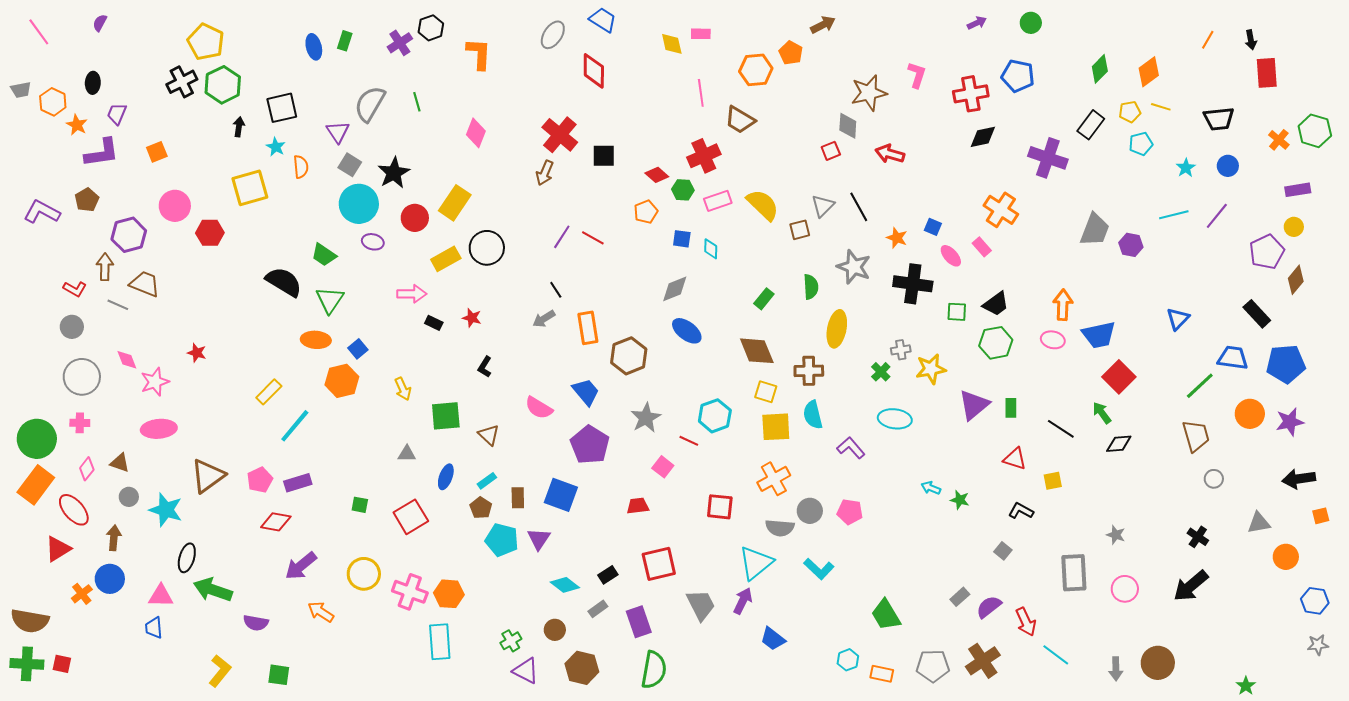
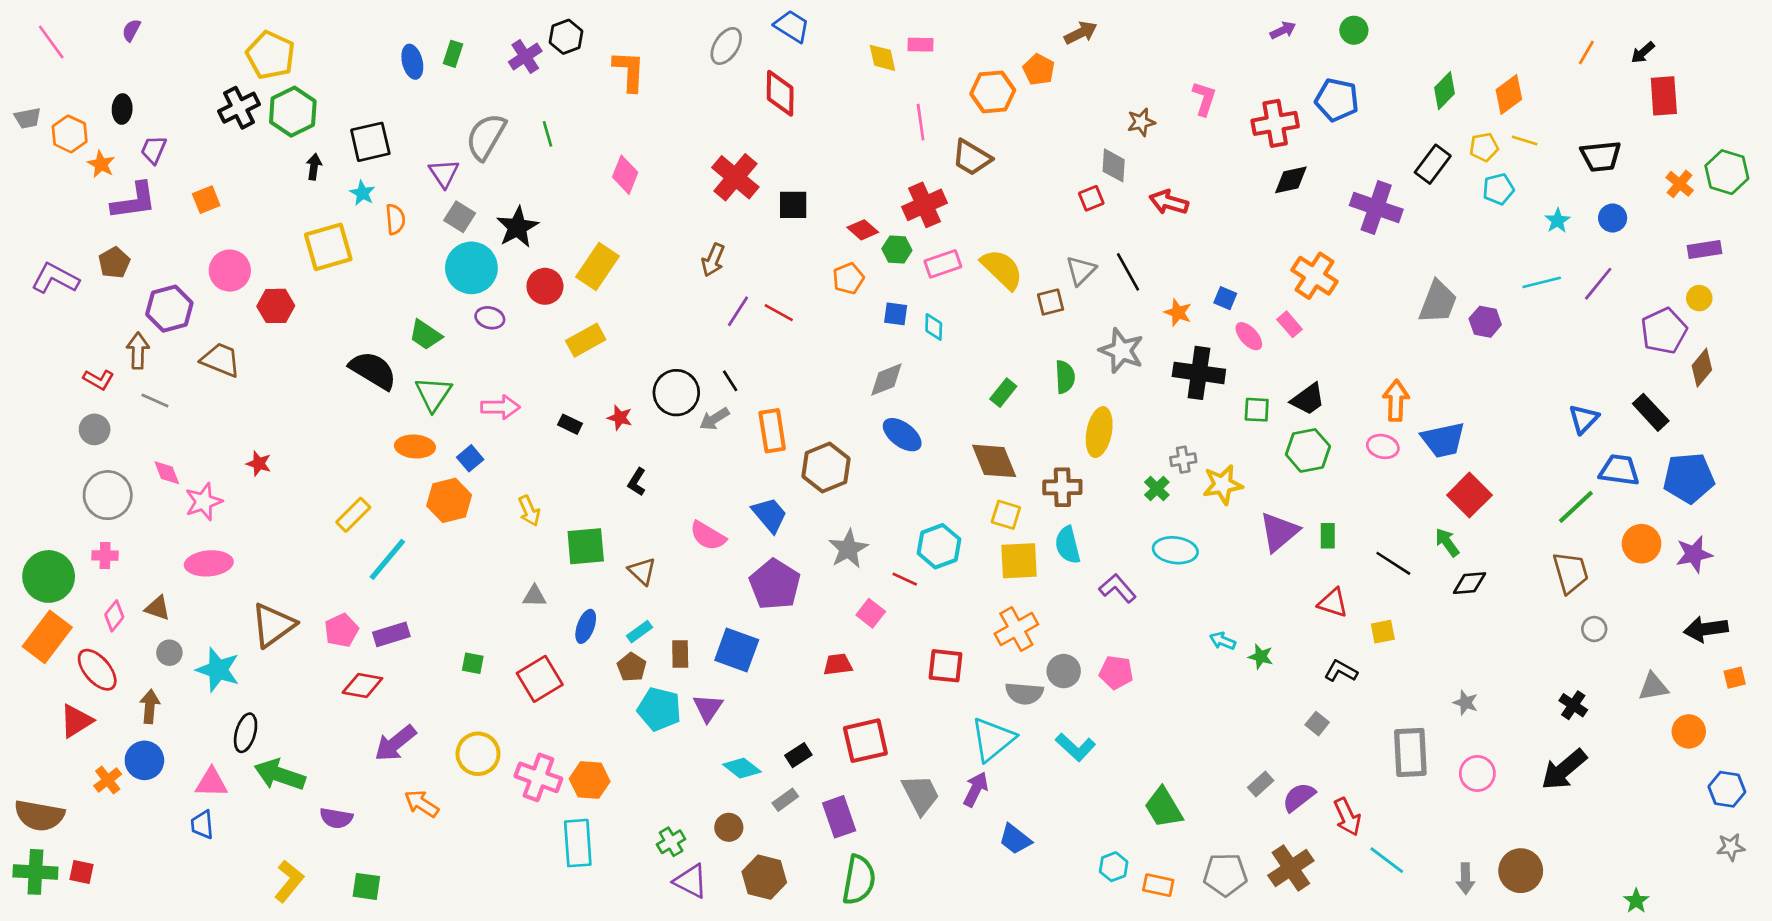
black arrow: (1251, 40) -> (1643, 53), turned 60
brown star: (869, 93) -> (1141, 122), size x0.6
brown arrow: (545, 173) -> (713, 260), moved
black circle: (487, 248) -> (676, 393), moved
brown trapezoid: (145, 284) -> (221, 360), moved
pink arrow: (412, 294) -> (500, 407), moved
blue triangle: (1178, 319) -> (1584, 419), moved

